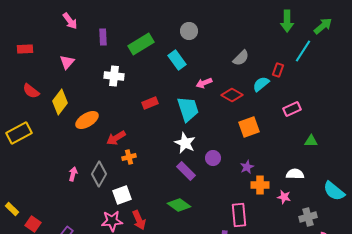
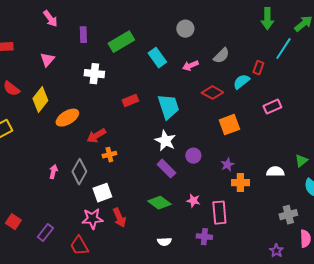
gray circle: (189, 31) -> (185, 29), moved
pink arrow: (204, 83) -> (190, 66), moved
green triangle: (311, 141) -> (301, 161), moved, turned -40
pink star: (284, 197) -> (193, 201), moved

